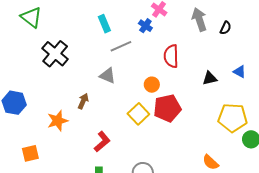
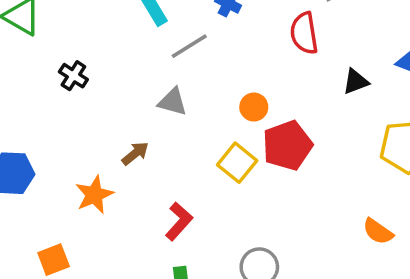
black cross: (55, 54) -> (73, 76), size x0.6
red semicircle: (171, 56) -> (304, 33), moved
brown arrow: (83, 101) -> (135, 153), turned 35

